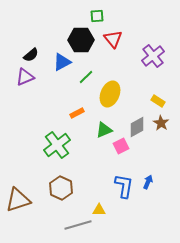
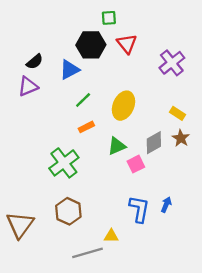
green line: (86, 77) -> (83, 100), moved
brown triangle: (18, 200) -> (20, 225), turned -36

